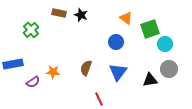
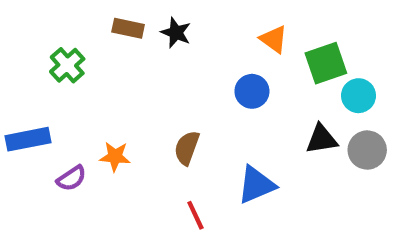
blue triangle: (118, 72) -> (256, 185), moved, turned 30
black triangle: (150, 80) -> (322, 139), moved
red line: (99, 99) -> (195, 215), moved

